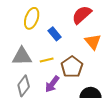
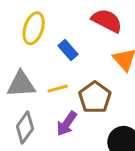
red semicircle: (82, 15) -> (107, 21), turned 70

